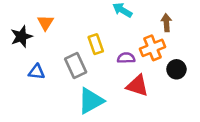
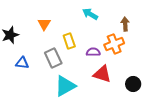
orange triangle: (45, 23) -> (44, 24), moved
black circle: (176, 69) -> (133, 84), moved

